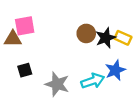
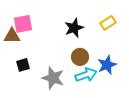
brown circle: (86, 33) -> (80, 57), moved
black star: (106, 38) -> (74, 28), moved
yellow rectangle: (123, 38) -> (108, 23), moved, turned -56

